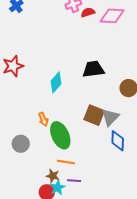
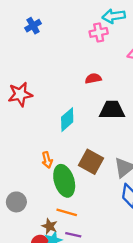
red semicircle: (88, 12) -> (93, 78), moved
brown square: (94, 115) -> (91, 162), moved
gray circle: (21, 144) -> (16, 202), moved

